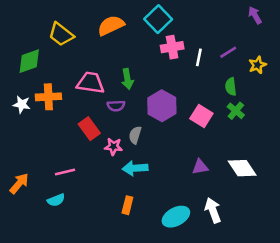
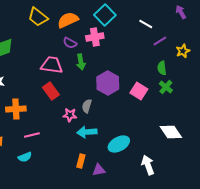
yellow trapezoid: (61, 34) -> (38, 17), moved
pink cross: (172, 47) -> (95, 37), moved
white line: (199, 57) -> (146, 24), moved, turned -72
orange cross: (48, 97) -> (16, 109), moved
purple semicircle: (116, 106) -> (70, 43), moved, turned 32
red rectangle: (89, 129) -> (51, 91), moved
purple triangle: (200, 167) -> (99, 170), moved
cyan ellipse: (176, 217) -> (119, 144), moved

